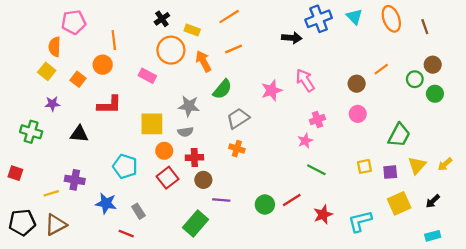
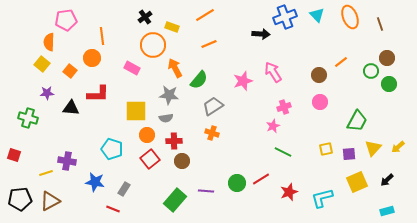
orange arrow: (203, 61) -> (175, 68), moved
black triangle: (79, 134) -> (71, 108), moved
purple line: (221, 200) -> (206, 191), moved
gray rectangle: (138, 211) -> (124, 189), turned 64

